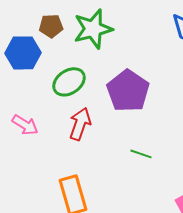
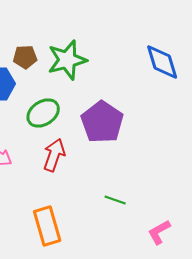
green line: (141, 154) -> (115, 200), moved

